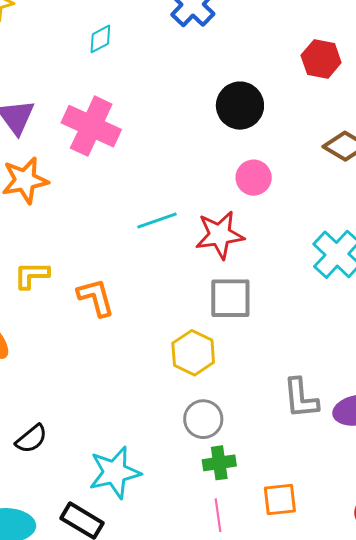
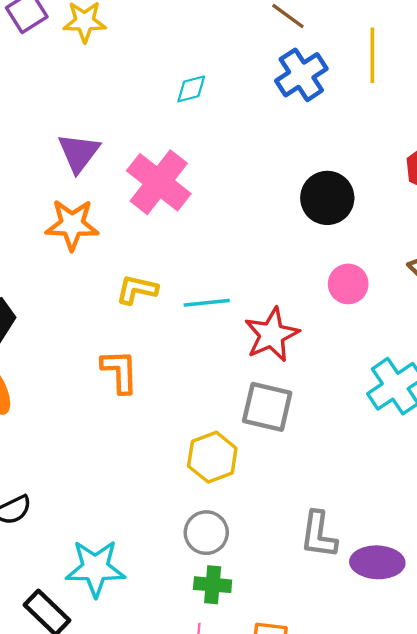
pink circle: (254, 178) -> (348, 284), moved
red star: (220, 235) -> (272, 335), turned -30
yellow L-shape: (32, 275) -> (137, 290), moved

